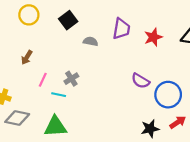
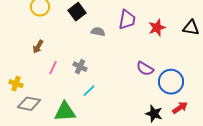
gray cross: (71, 79) -> (80, 67), turned -32
cyan line: (59, 95) -> (89, 91), moved, turned -56
black star: (150, 129) -> (154, 114), turned 30

